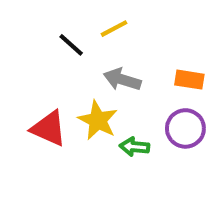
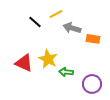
gray arrow: (122, 80) -> (72, 28), moved
purple circle: (185, 128) -> (92, 84), moved

